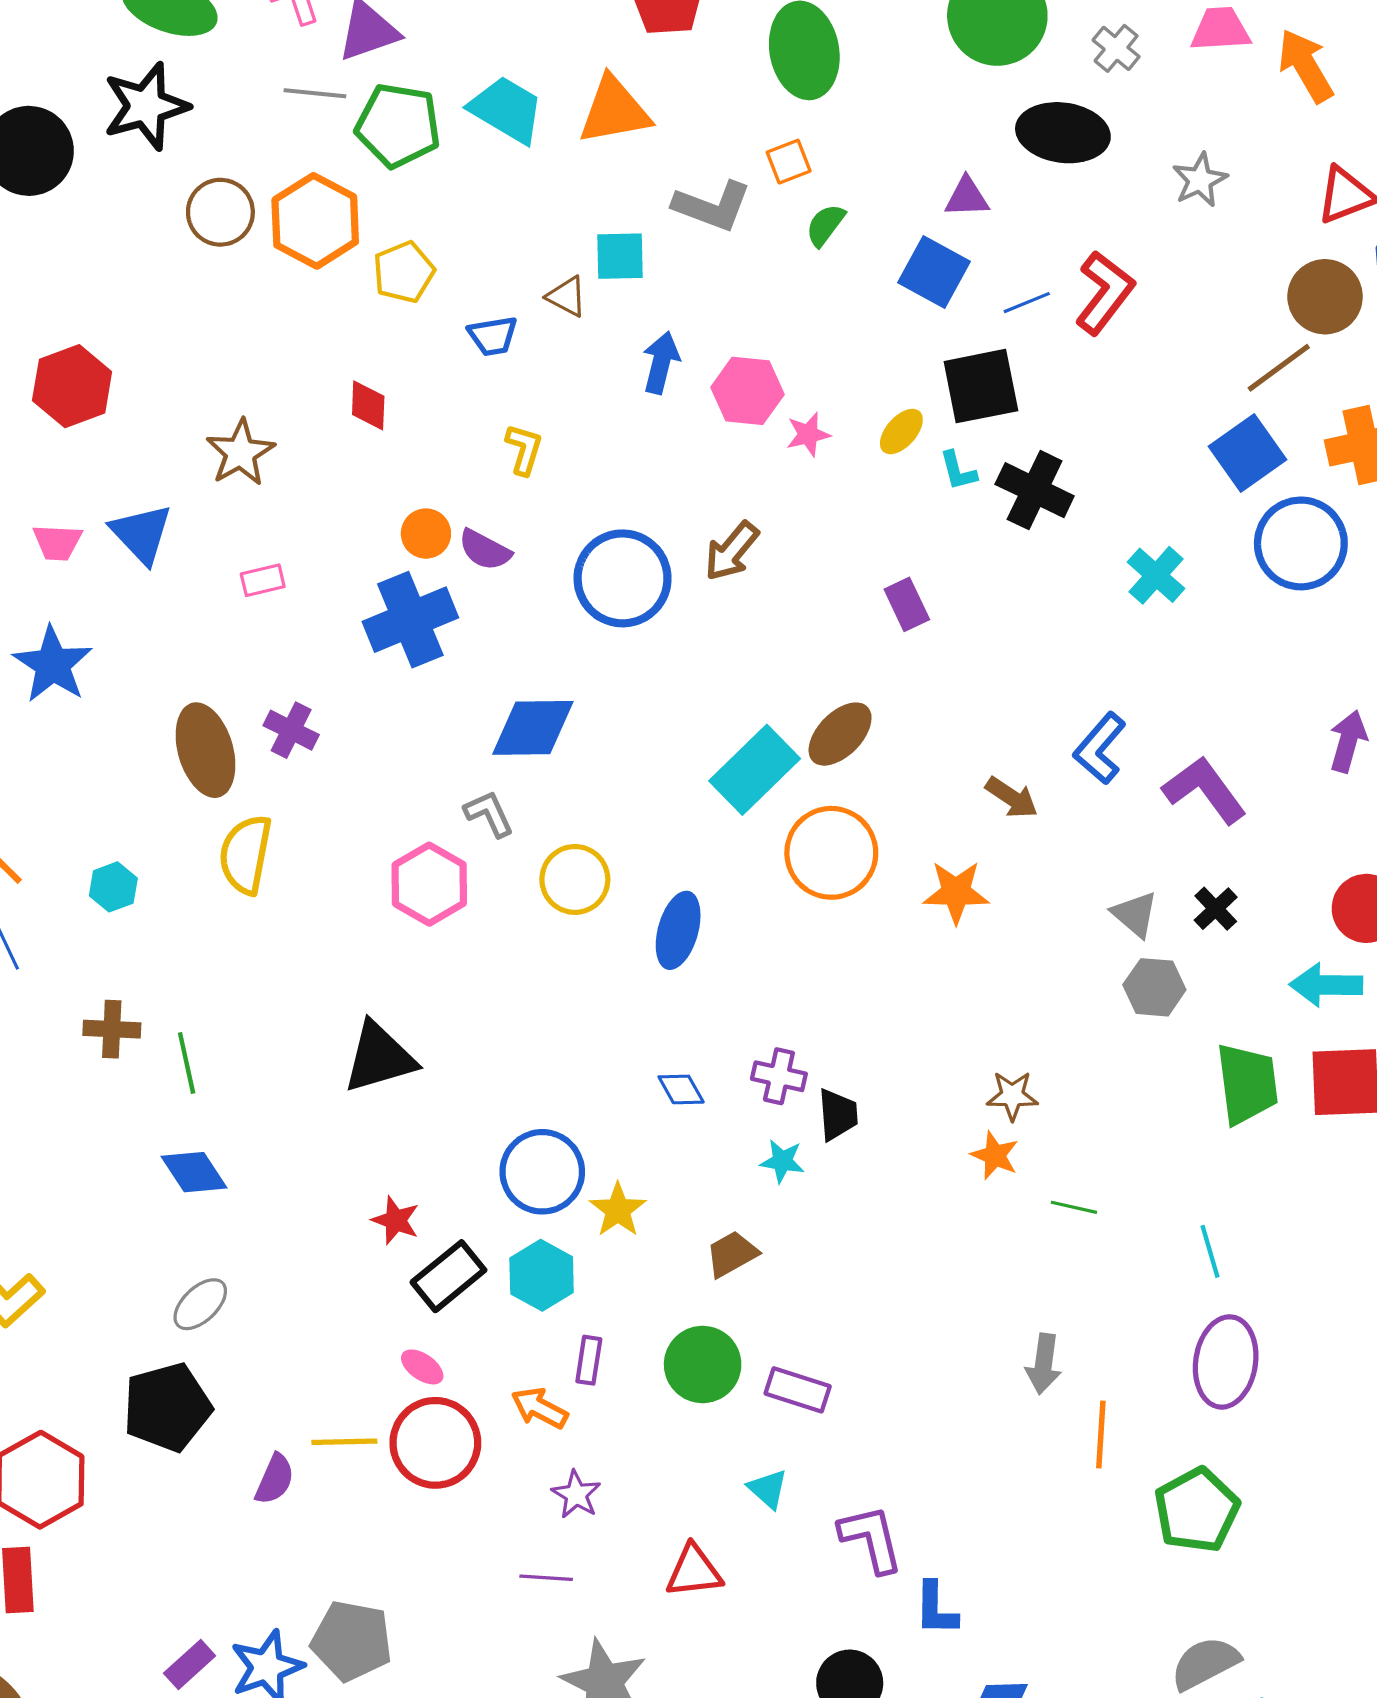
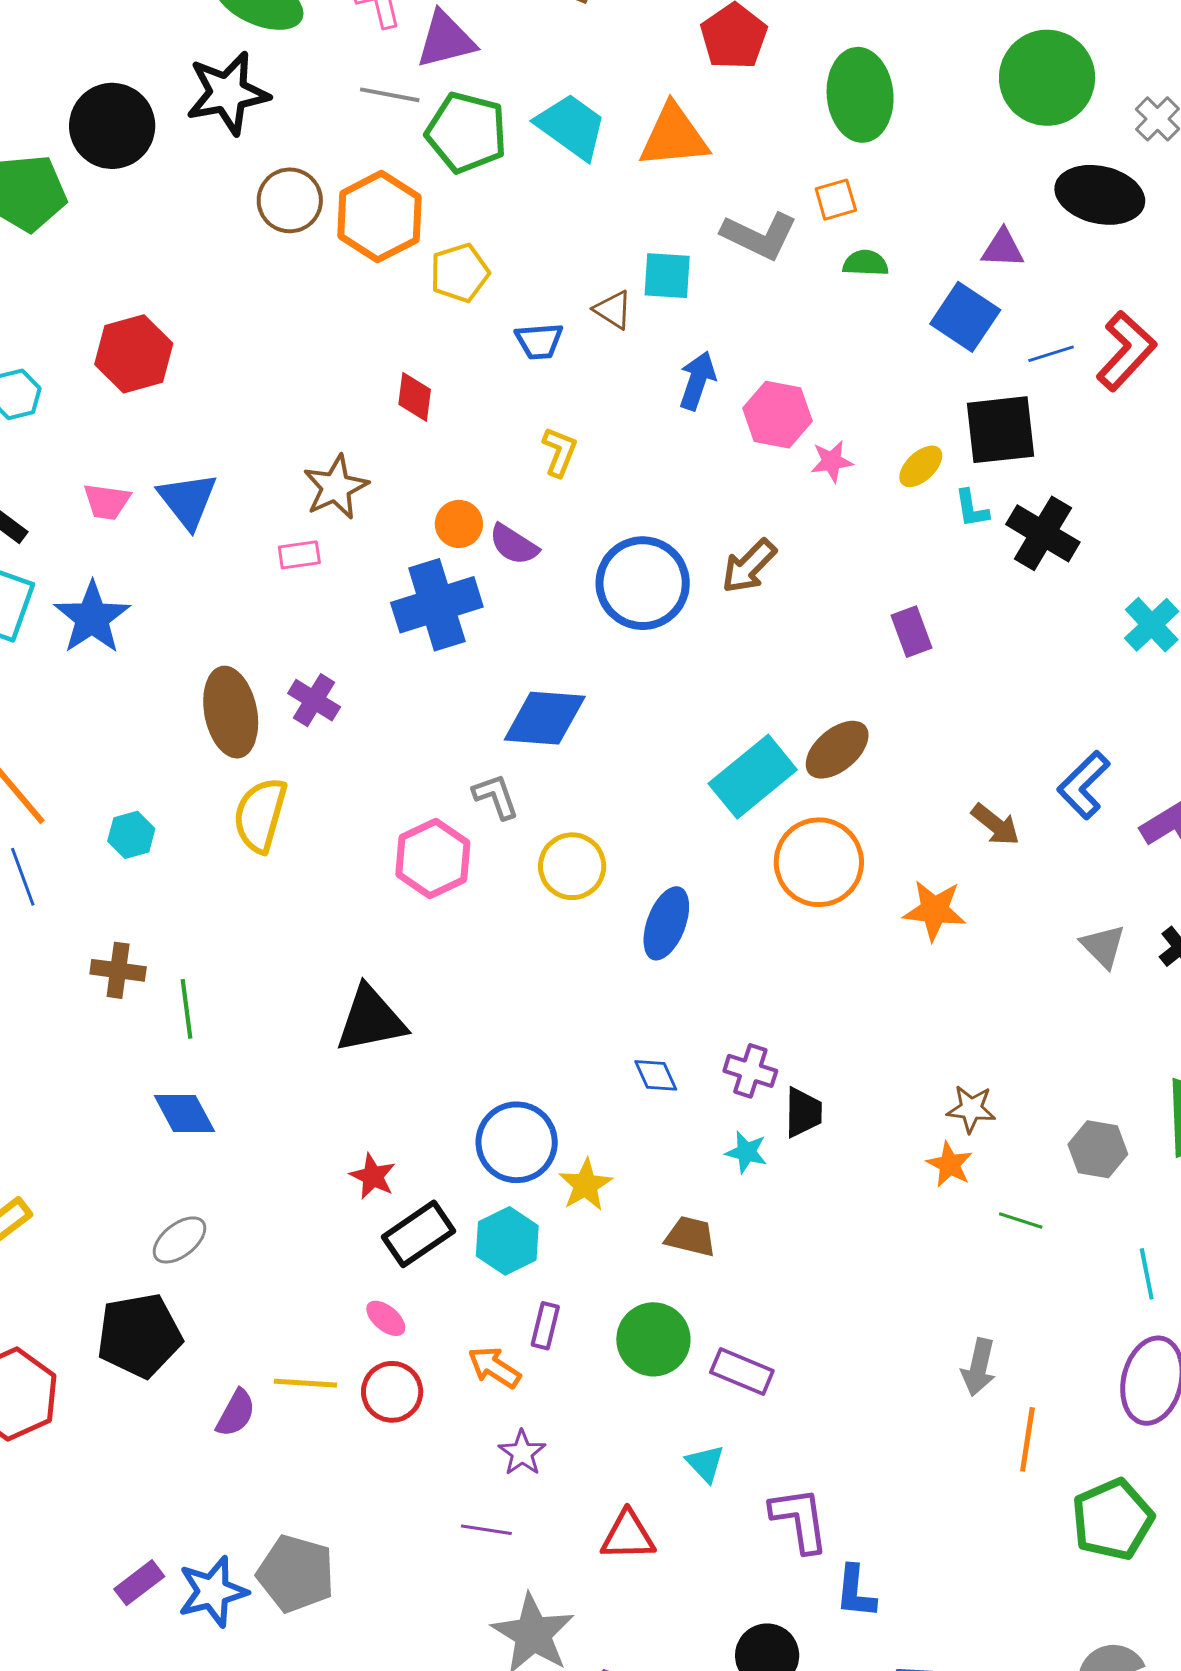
green semicircle: (825, 225) -> (866, 263), turned 51
brown star: (240, 453) -> (336, 487), moved
gray hexagon: (1154, 987) -> (1098, 1149), moved
brown trapezoid: (732, 1254) -> (691, 1236), turned 38
red circle: (435, 1443) -> (392, 1392), size x0.7

